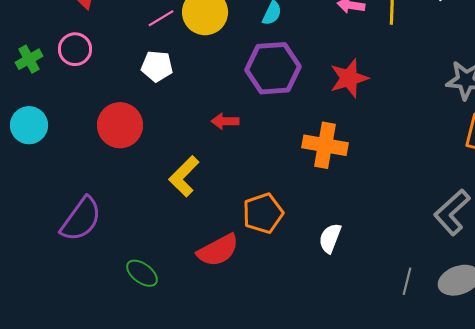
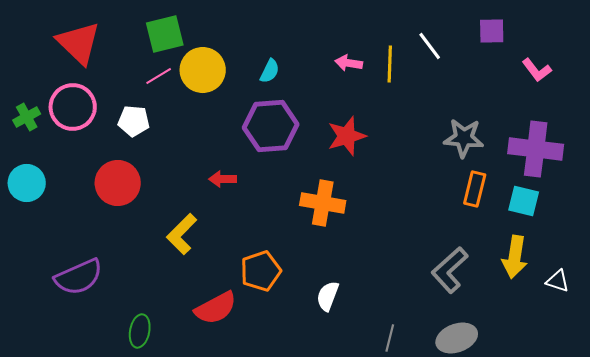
pink circle: (75, 49) -> (73, 107), size x1.4
white pentagon: (157, 66) -> (134, 121), moved
purple semicircle: (81, 219) -> (79, 277), turned 30
green ellipse: (142, 273) -> (140, 331), turned 64
gray line: (407, 281) -> (390, 338), moved

